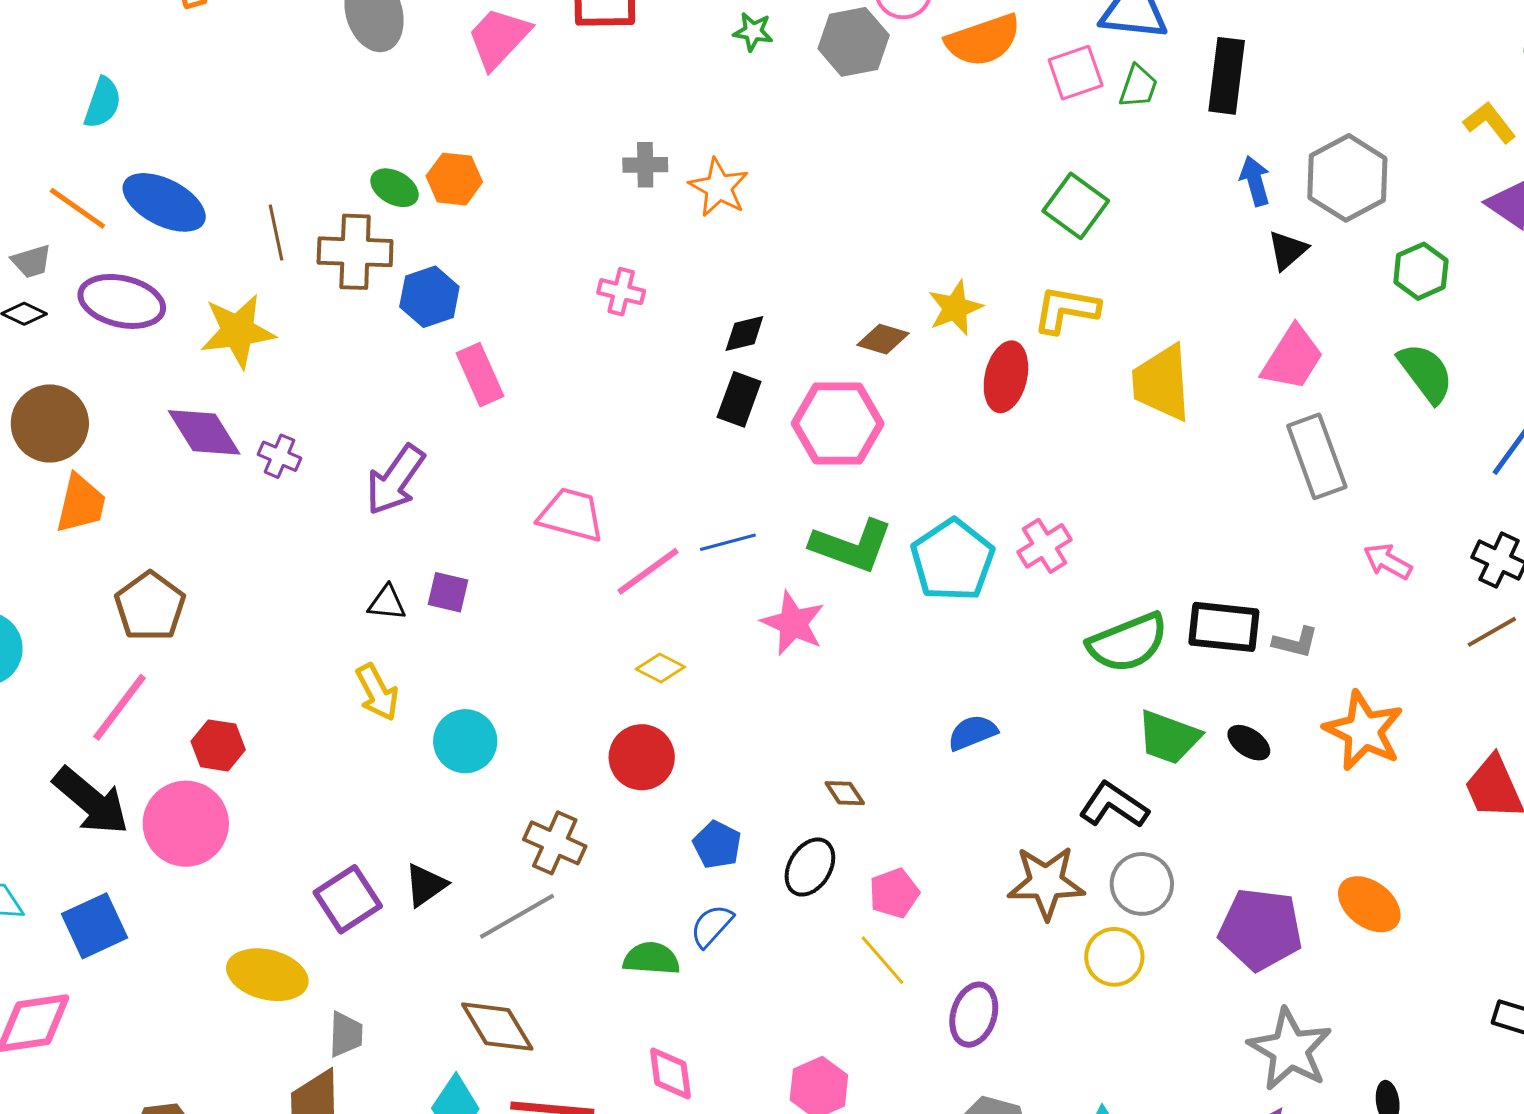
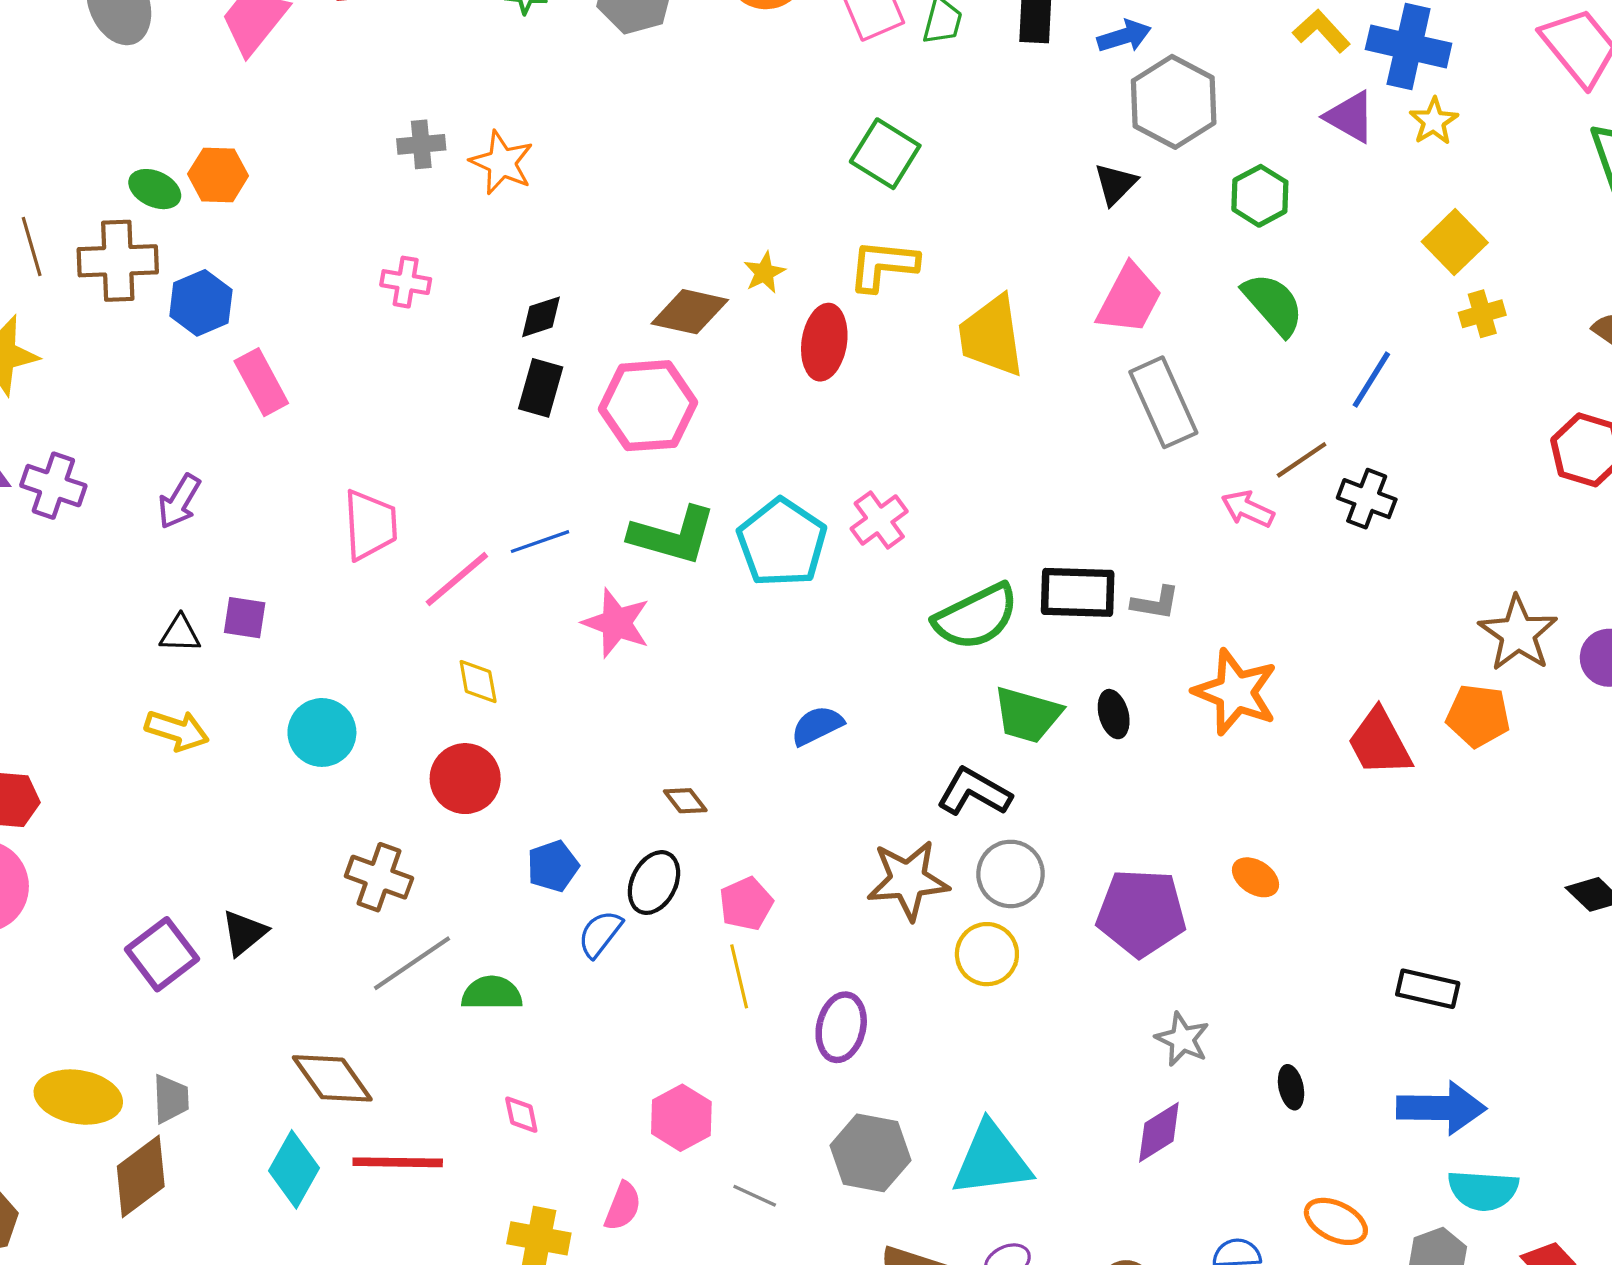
blue arrow: (1255, 181) -> (1124, 36), moved, turned 93
yellow star: (955, 308) -> (764, 273), size x0.7
brown diamond: (883, 339) -> (690, 312), size x1.4
purple cross: (280, 456) -> (53, 486), size x1.4
purple arrow: (395, 480) -> (179, 501), size x0.7
pink trapezoid: (571, 515) -> (370, 525), turned 76
brown line: (1492, 632) -> (1302, 460), moved
yellow diamond: (660, 668) -> (478, 682), turned 57
yellow arrow: (377, 692) -> (177, 730), turned -40
cyan circle: (465, 741) -> (322, 732), moved
black ellipse: (1249, 743) -> (1114, 714), turned 45
blue pentagon: (717, 845) -> (553, 866), turned 30
orange ellipse: (1369, 904) -> (1256, 877), size x0.7
gray line: (517, 916) -> (412, 963), moved
blue semicircle: (712, 926) -> (600, 934), moved
yellow line: (883, 960) -> (739, 976), turned 32
yellow ellipse: (267, 975) -> (78, 1097), moved
gray star: (1290, 1049) -> (1182, 1039), size x0.6
pink diamond: (670, 1073) -> (521, 1115), size x0.7

